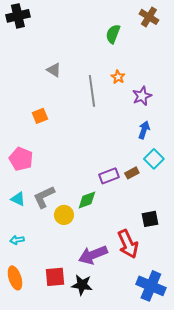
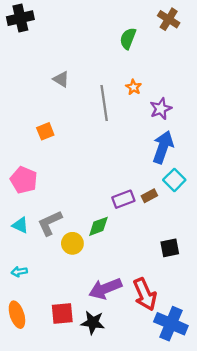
blue arrow: (144, 130) -> (163, 147), size x1.6
red arrow: (128, 244) -> (145, 294), moved

